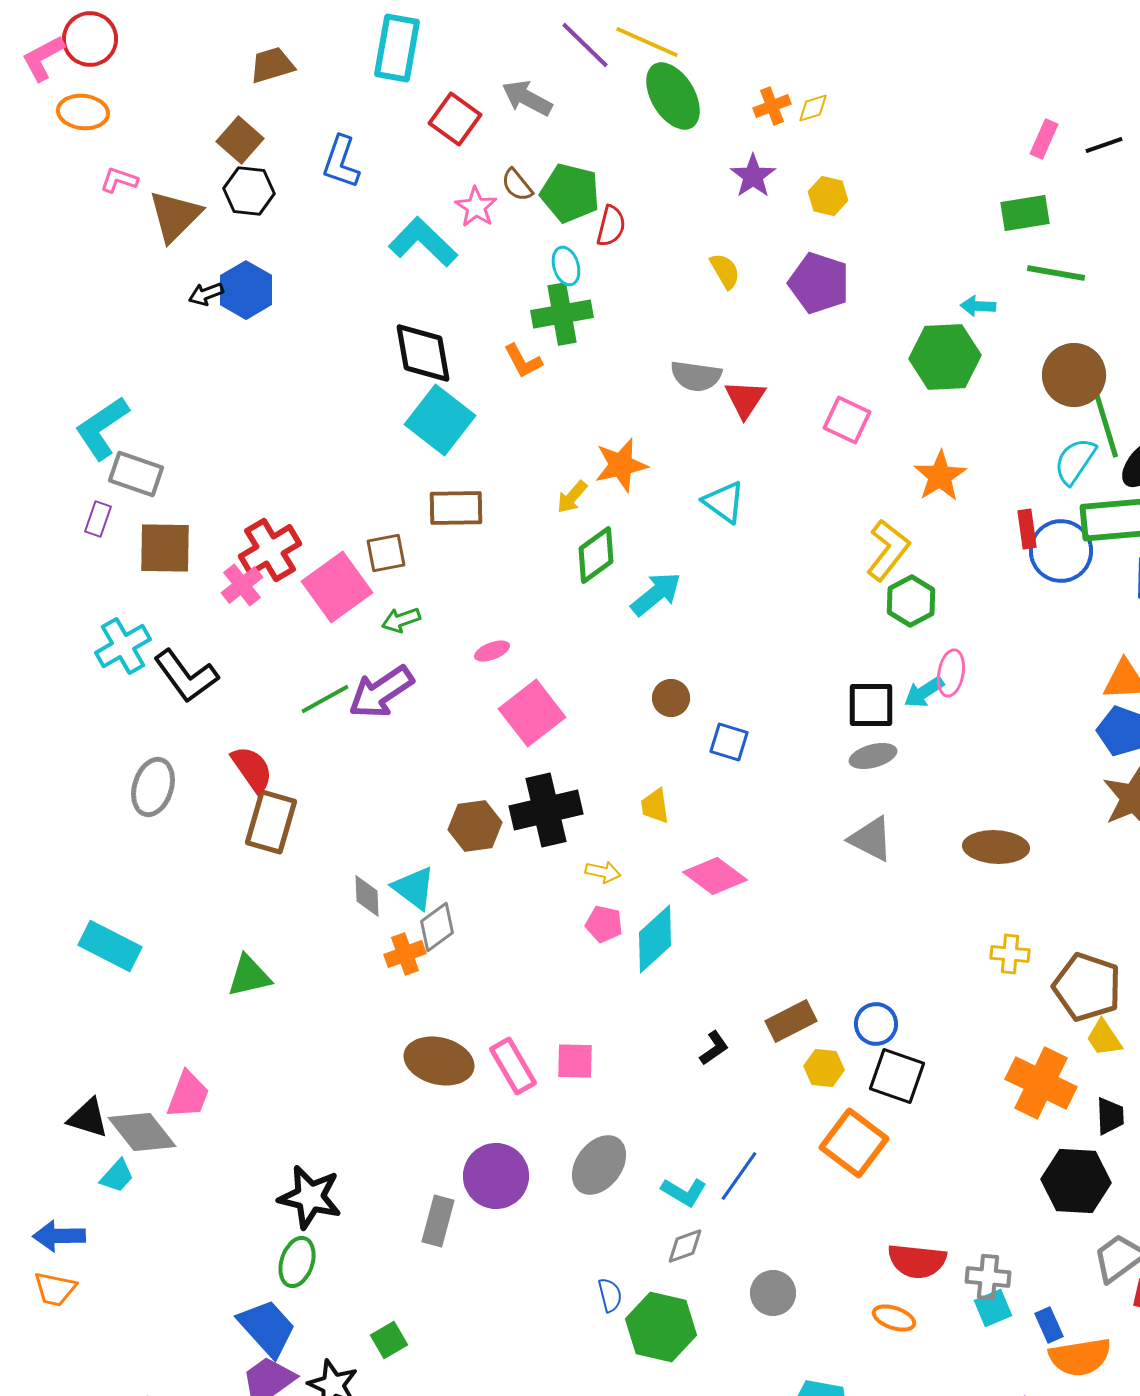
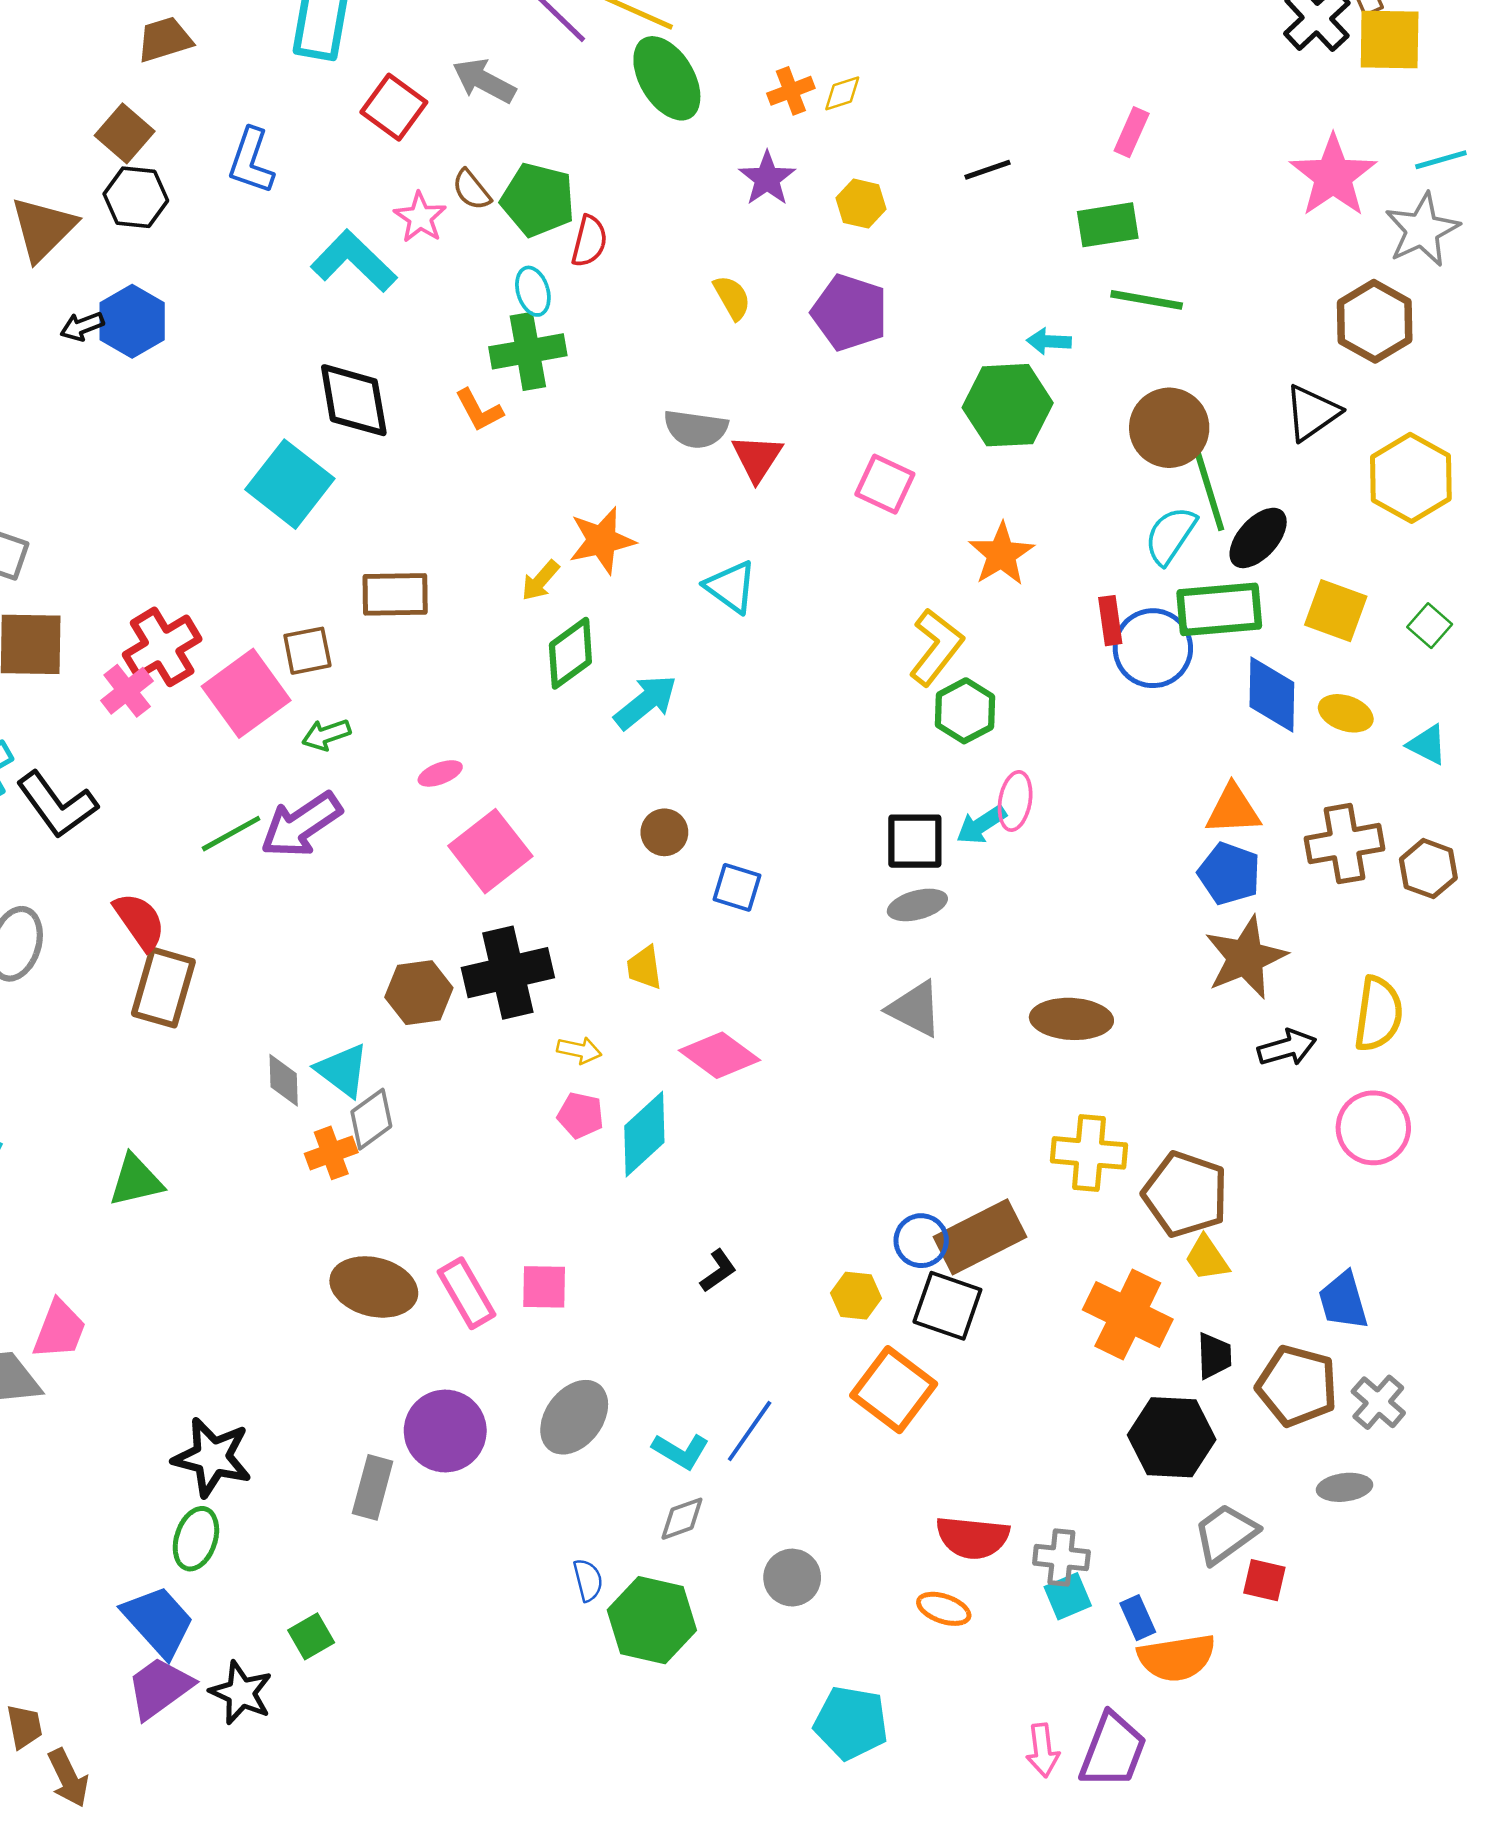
black line: (1104, 145) -> (988, 170), moved
cyan square: (440, 420) -> (290, 484), moved
yellow cross: (1010, 954) -> (1089, 1153), size x1.5
brown rectangle: (791, 1021) -> (980, 1237), moved, size x1.4

